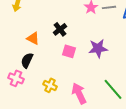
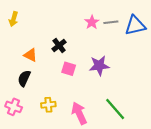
pink cross: (16, 78) -> (14, 107), moved
yellow cross: (50, 85) -> (48, 105), turned -32

